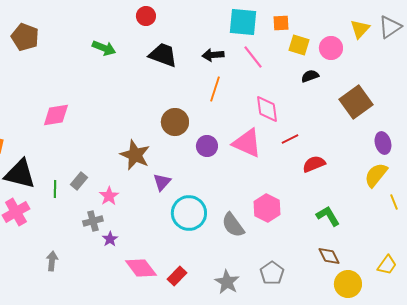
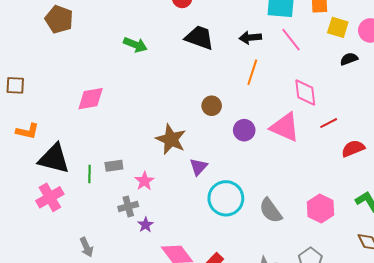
green arrow: (104, 48) -> (135, 45), moved
brown circle: (175, 122) -> (212, 106), size x0.7
gray rectangle: (79, 181) -> (114, 166), turned 42
pink hexagon: (267, 208) -> (320, 208), moved
gray arrow: (52, 261) -> (86, 247), turned 150

